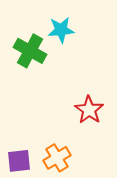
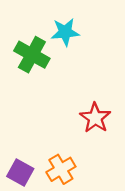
purple square: (19, 161) -> (20, 173), turned 35

